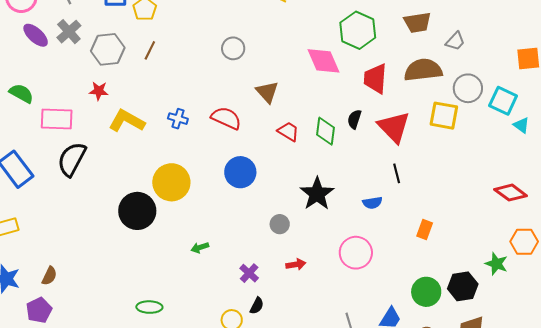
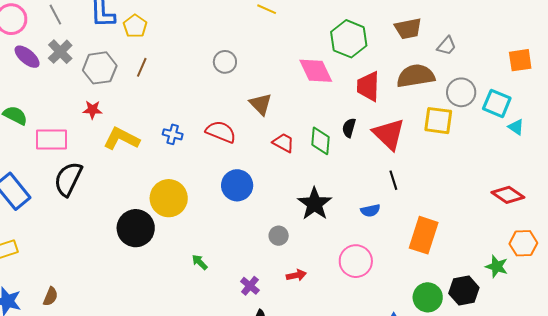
orange rectangle: (425, 230) -> (424, 235), size x1.8
green arrow: (200, 248) -> (200, 262), turned 66

